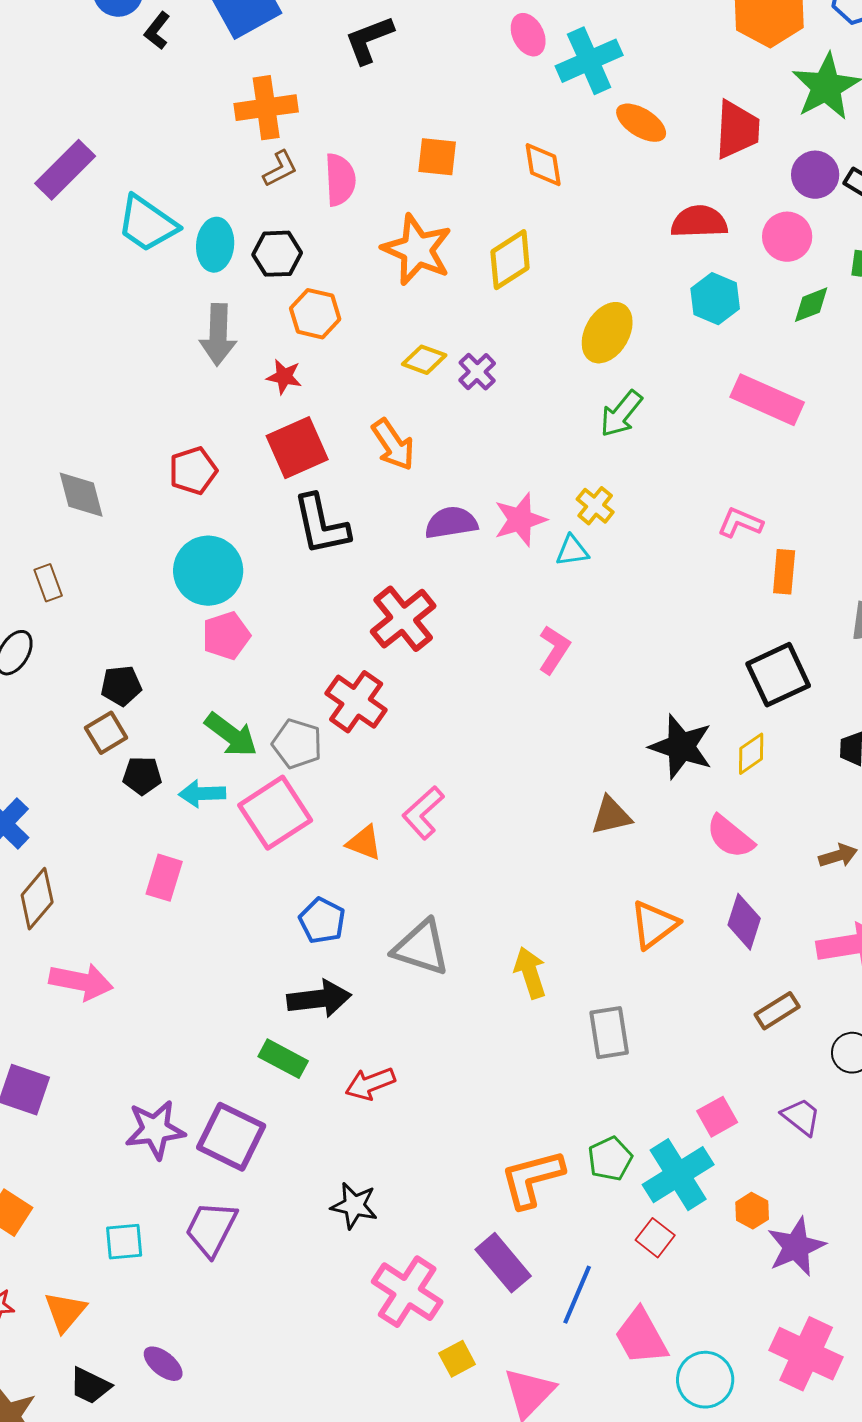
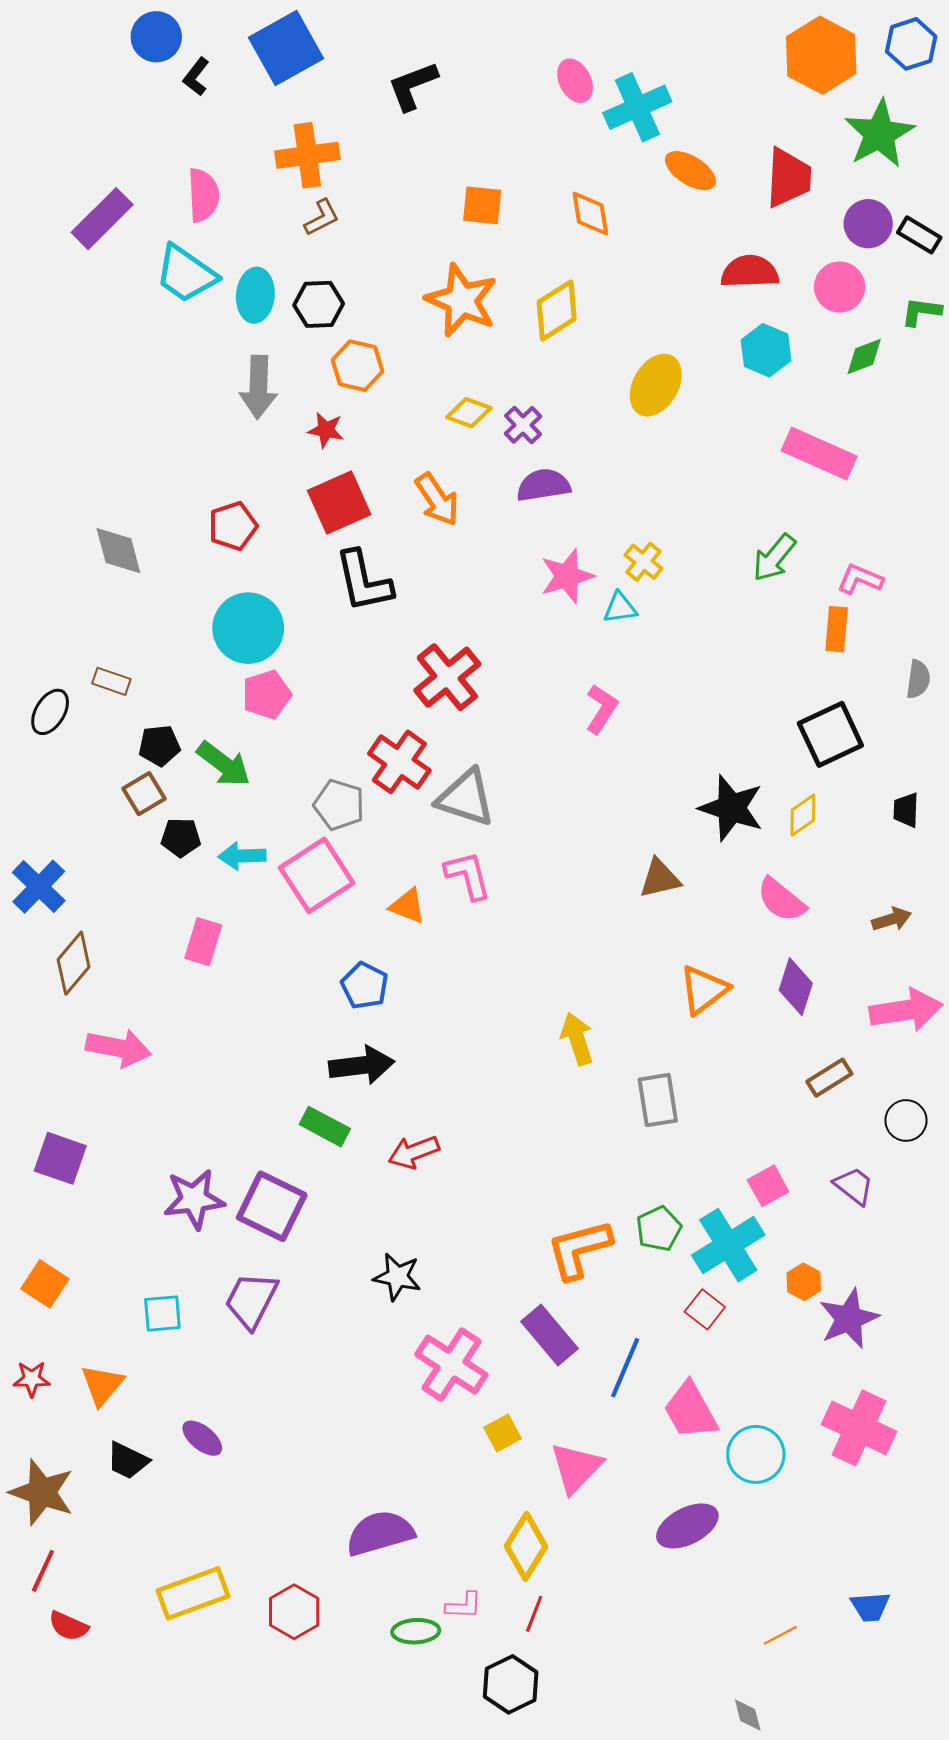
pink semicircle: (340, 180) -> (203, 195), moved
green arrow: (621, 414) -> (774, 558), moved
purple semicircle: (451, 523) -> (543, 485), moved
pink L-shape: (740, 523) -> (860, 579), moved
brown rectangle: (48, 583) -> (111, 681), moved, turned -51
green arrow: (231, 735) -> (224, 764), moved
pink L-shape: (423, 813) -> (468, 875), turned 118
gray triangle: (421, 948) -> (466, 798), moved

